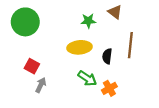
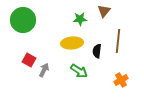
brown triangle: (115, 12) -> (104, 11), turned 32
gray arrow: (41, 85) -> (44, 70), moved
orange cross: (109, 88) -> (121, 80), moved

